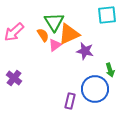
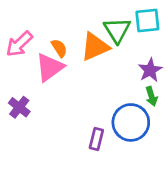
green triangle: (54, 22) -> (117, 30), moved
pink triangle: (55, 45) -> (50, 67), moved, size x1.6
purple star: (85, 51) -> (150, 70), moved, turned 30

